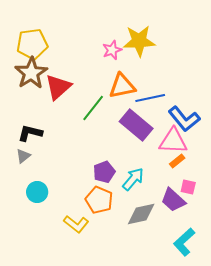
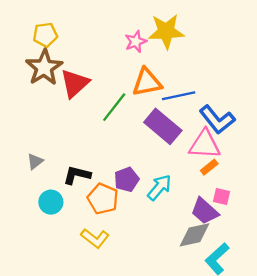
yellow pentagon: (32, 44) -> (45, 35), size x0.7
black L-shape: (30, 133) -> (77, 175), moved
orange pentagon: (99, 200) -> (103, 199), moved
gray diamond: (141, 214) -> (194, 235), moved

